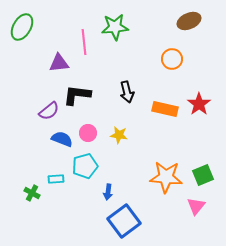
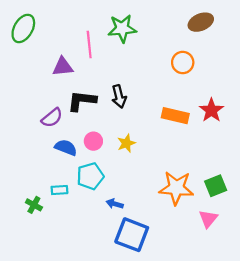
black arrow: (127, 92) -> (119, 96), moved
yellow star: (119, 135) -> (126, 143), turned -30
blue arrow: (108, 192) -> (115, 204), turned 98
blue square: (124, 221) -> (132, 235), turned -32

